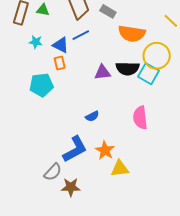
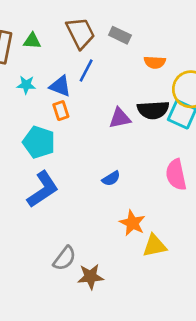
orange semicircle: (132, 34) -> (155, 62), size x0.6
blue line: (81, 35) -> (86, 70), turned -30
cyan pentagon: (41, 85) -> (39, 142), turned 30
blue L-shape: (75, 149) -> (43, 189), moved

